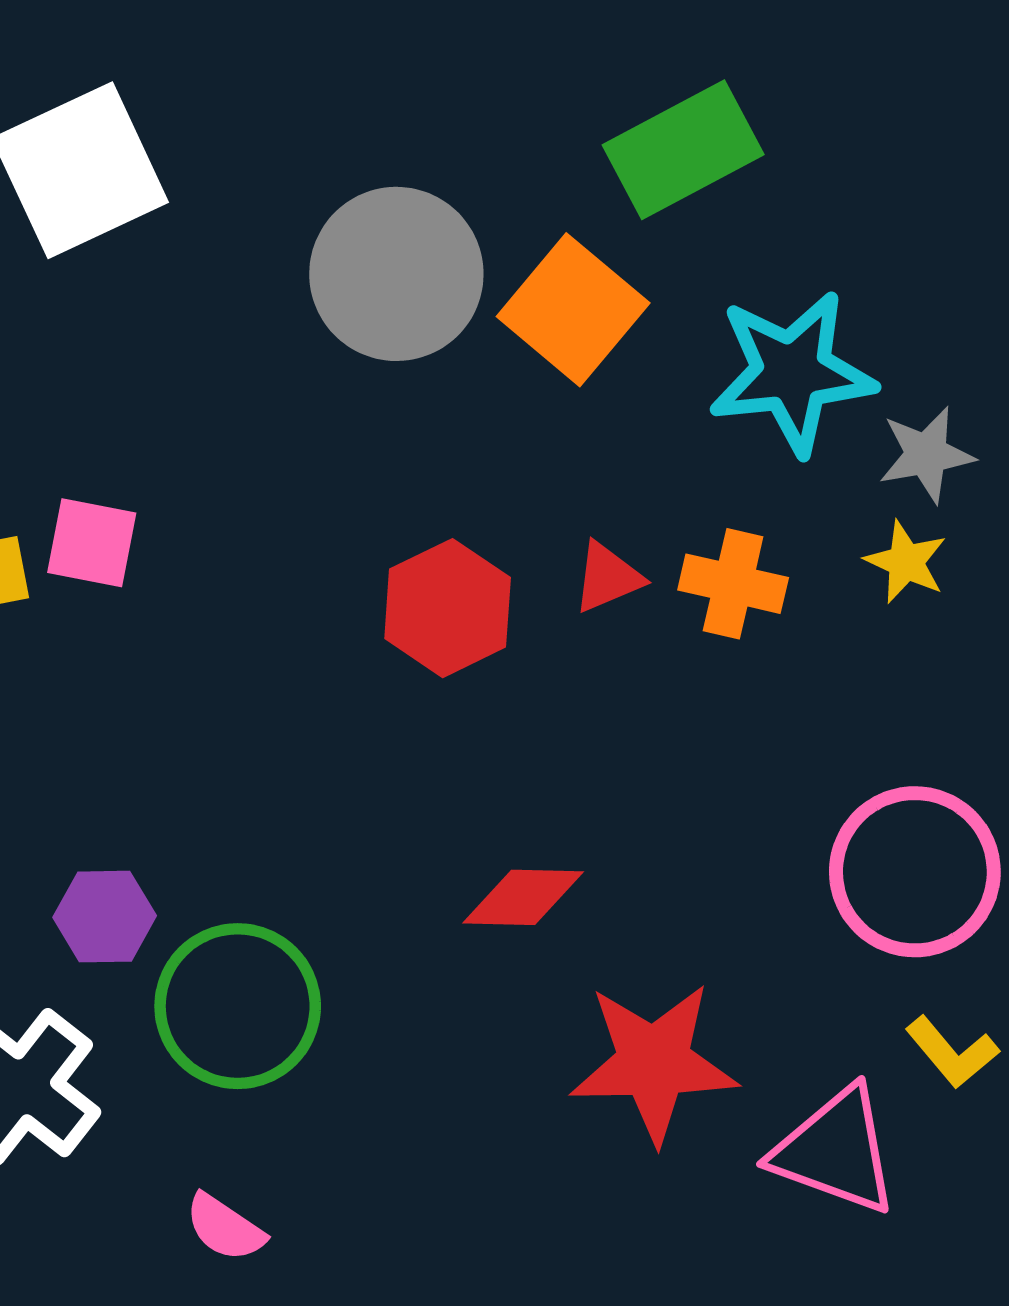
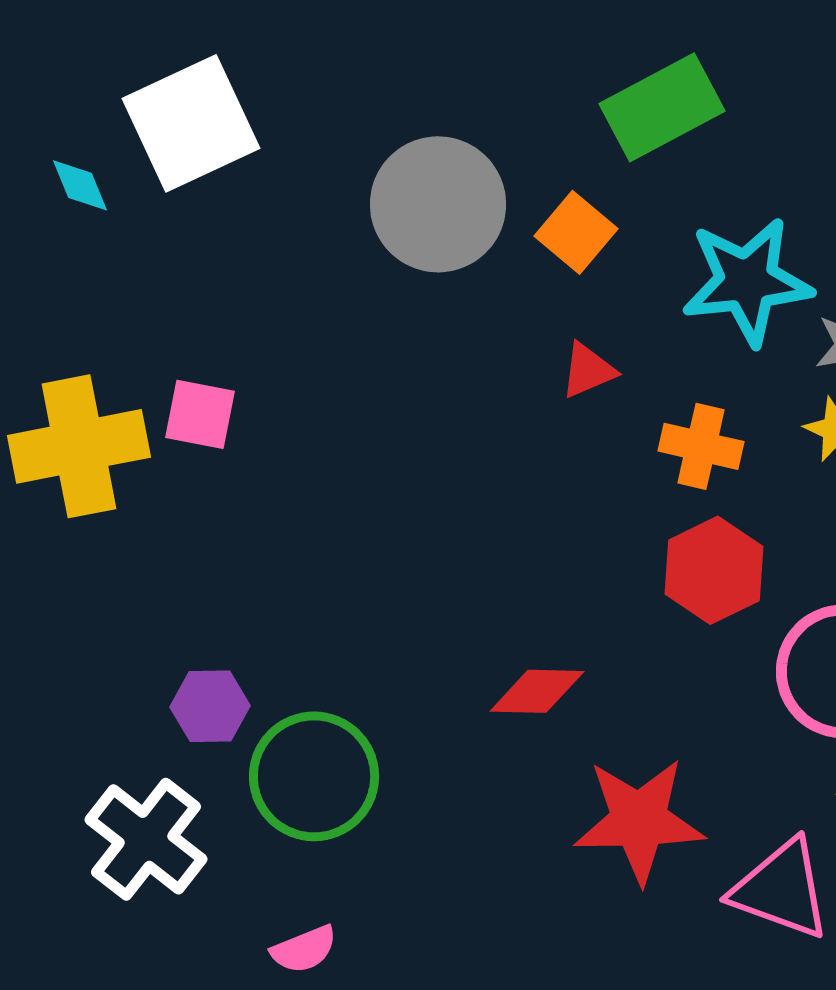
orange square: (573, 310) -> (576, 232), size x0.7
red triangle: (608, 577) -> (588, 370), moved
red hexagon: (448, 608) -> (714, 570), moved
pink semicircle: (225, 1228) -> (304, 949), turned -56

